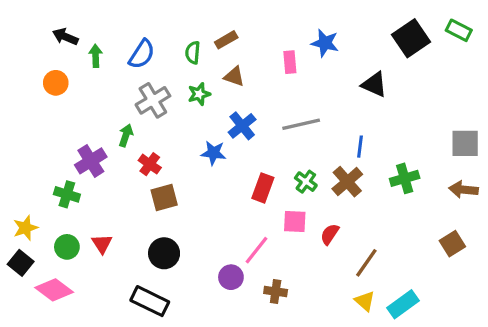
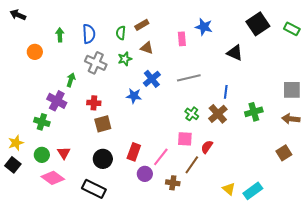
green rectangle: (459, 30) -> (292, 29), moved
black arrow: (65, 37) -> (18, 15), moved
blue semicircle: (142, 54) -> (89, 34), turned -36
gray cross: (153, 100) -> (96, 63), turned -35
green arrow: (126, 135) -> (71, 80), moved
purple cross: (91, 161) -> (57, 101), turned -30
red cross: (150, 164) -> (94, 103), turned -32
red rectangle: (263, 188) -> (134, 152), moved
brown line: (366, 263) -> (192, 165), moved
pink diamond: (54, 290) -> (53, 178), moved

